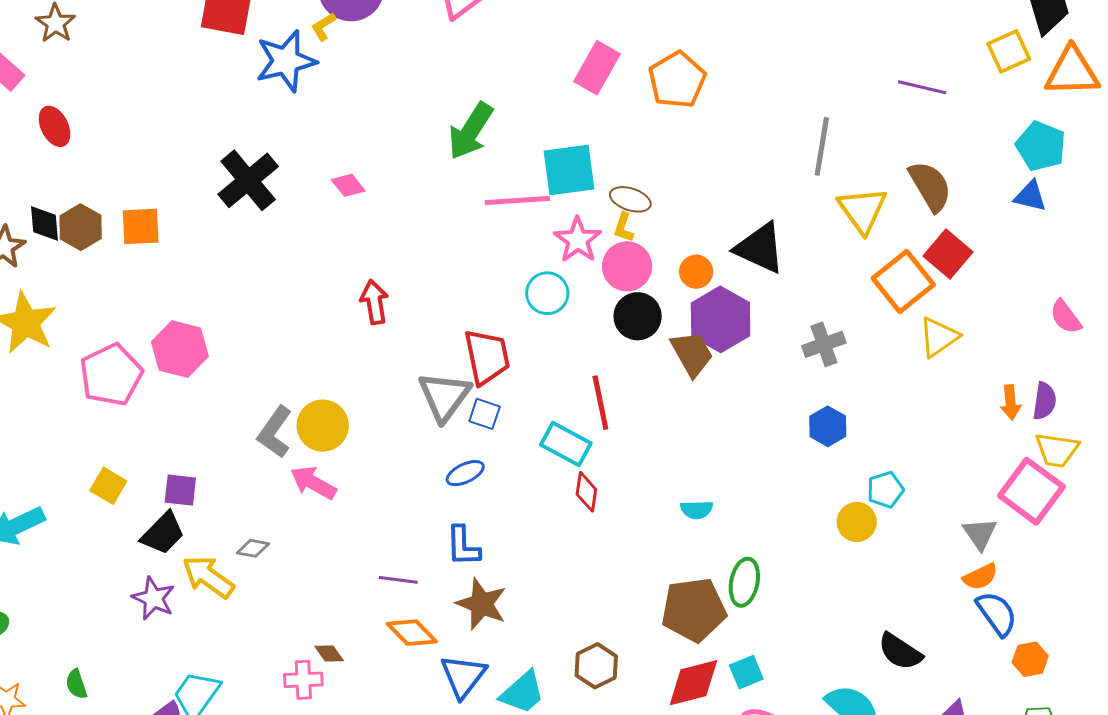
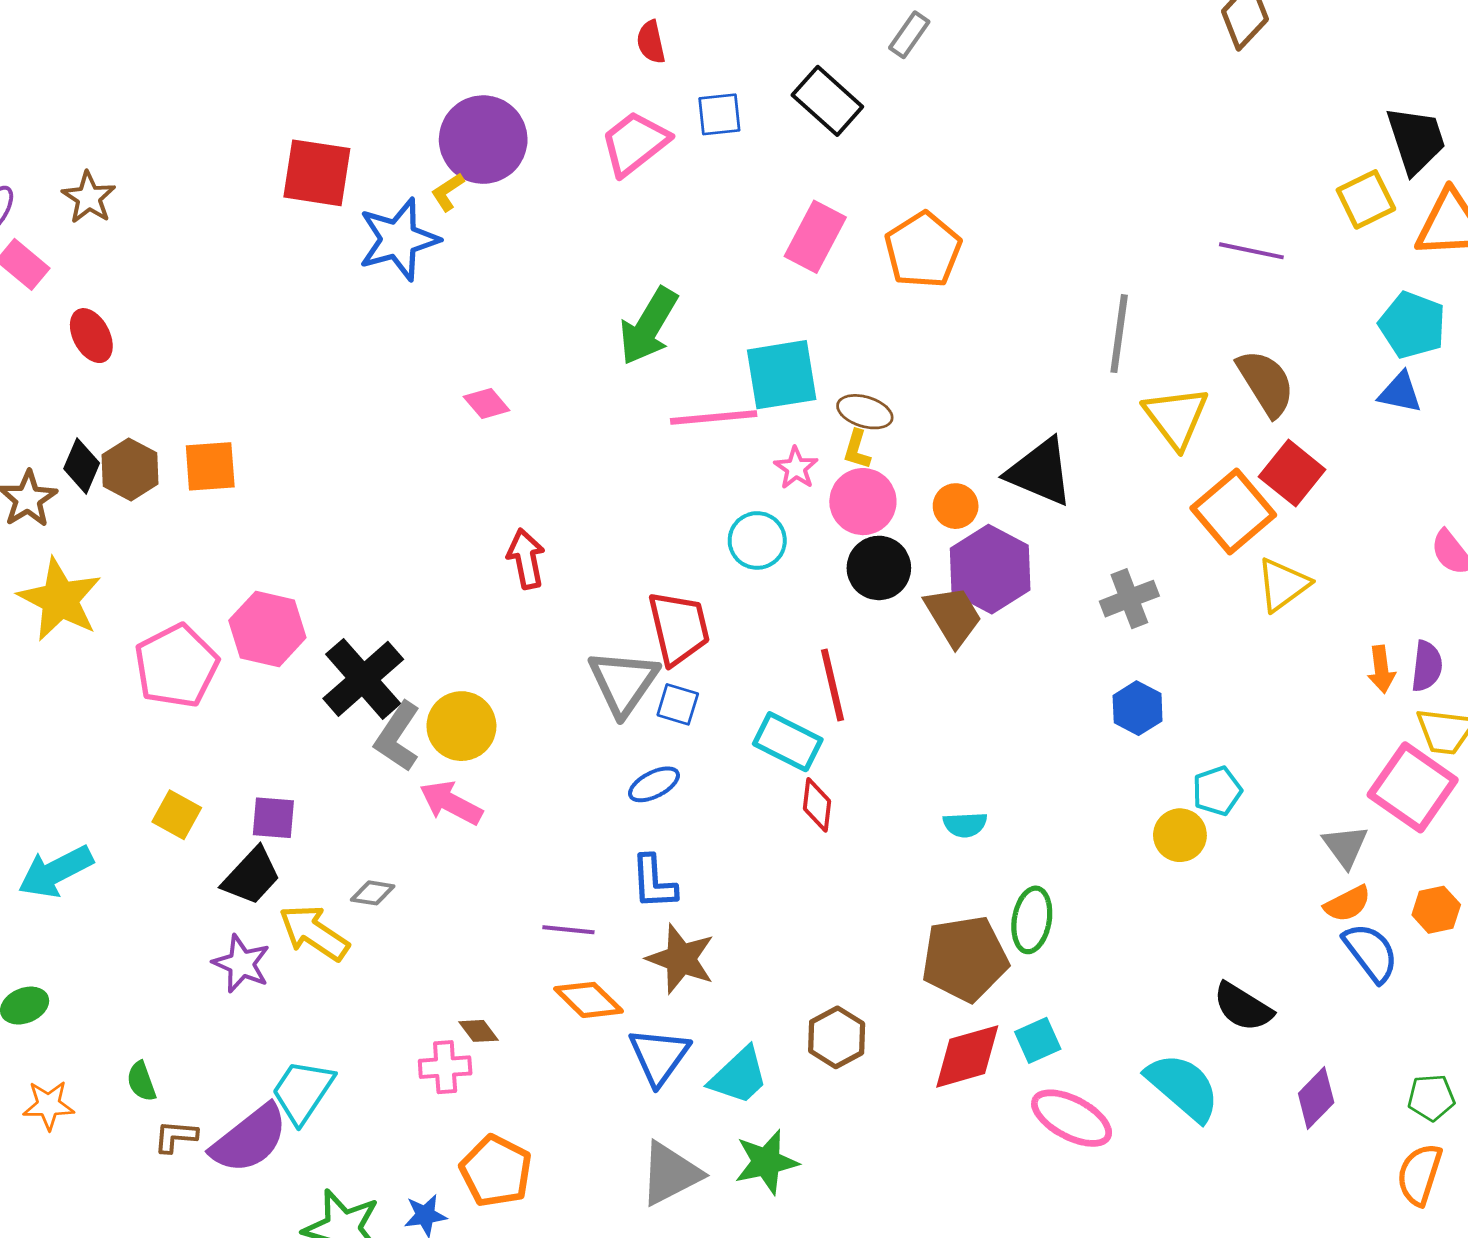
black cross: (248, 180) -> (363, 679), moved
black diamond: (45, 223) -> (82, 466), turned 30
pink star: (578, 240) -> (796, 468), size x0.7
orange hexagon: (1030, 659) -> (1436, 910), moved

